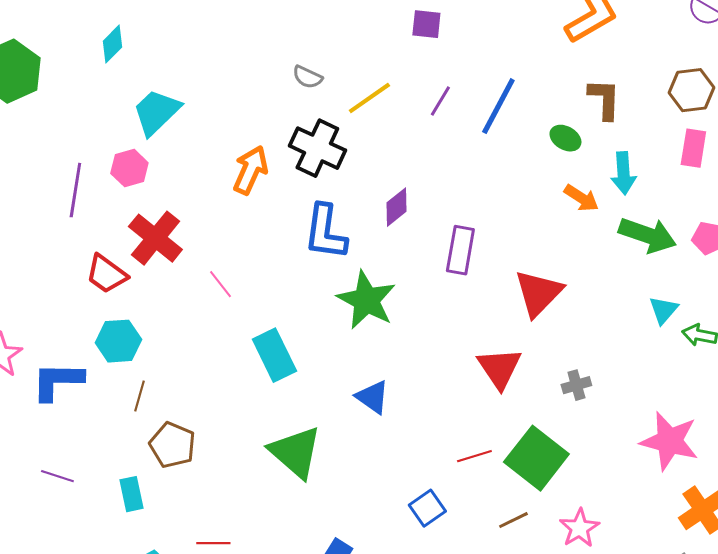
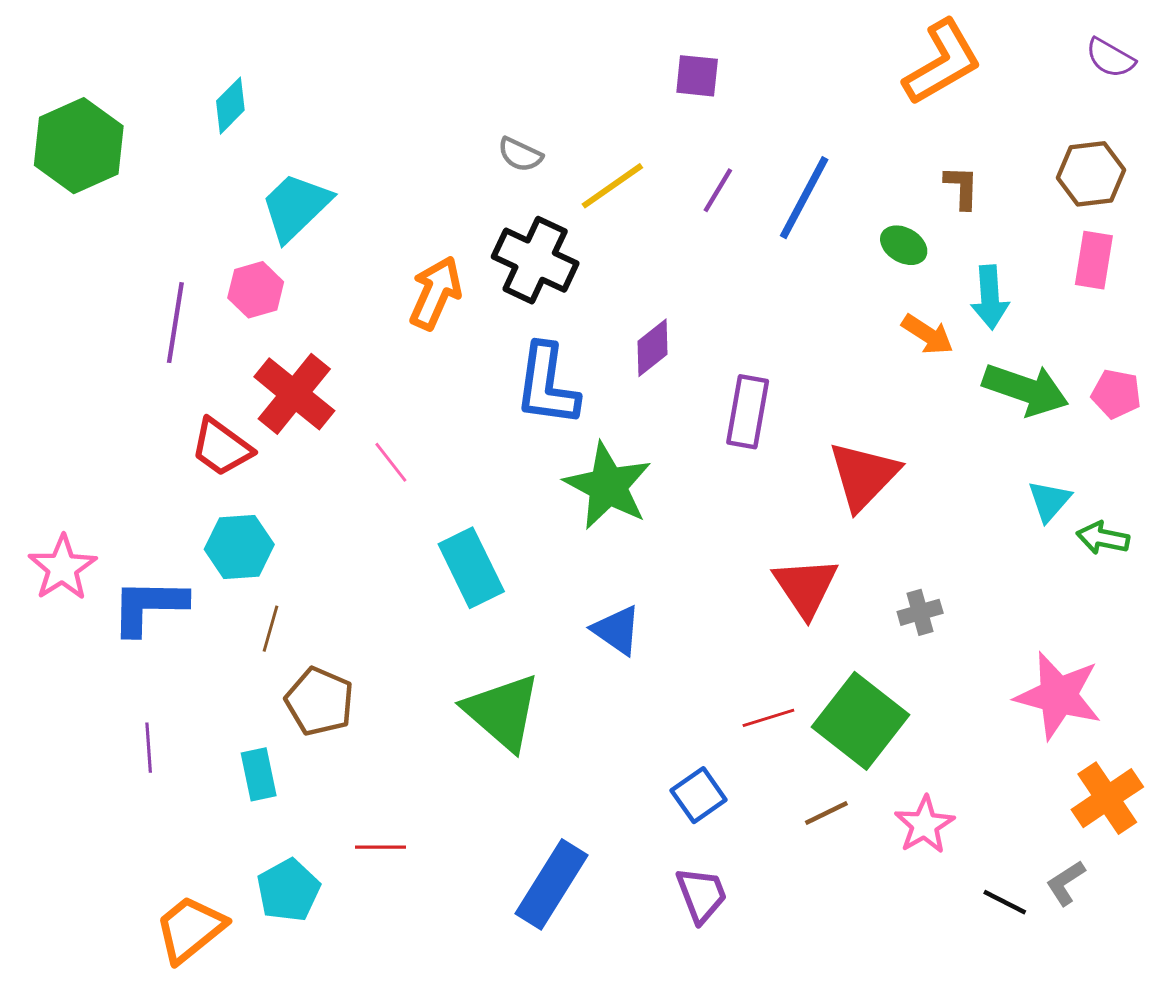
brown L-shape: (604, 99) -> (962, 187), size x0.7
purple line: (57, 476) -> (149, 748), turned 68

